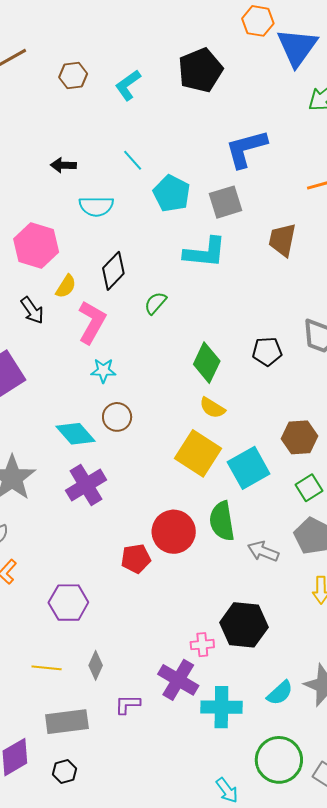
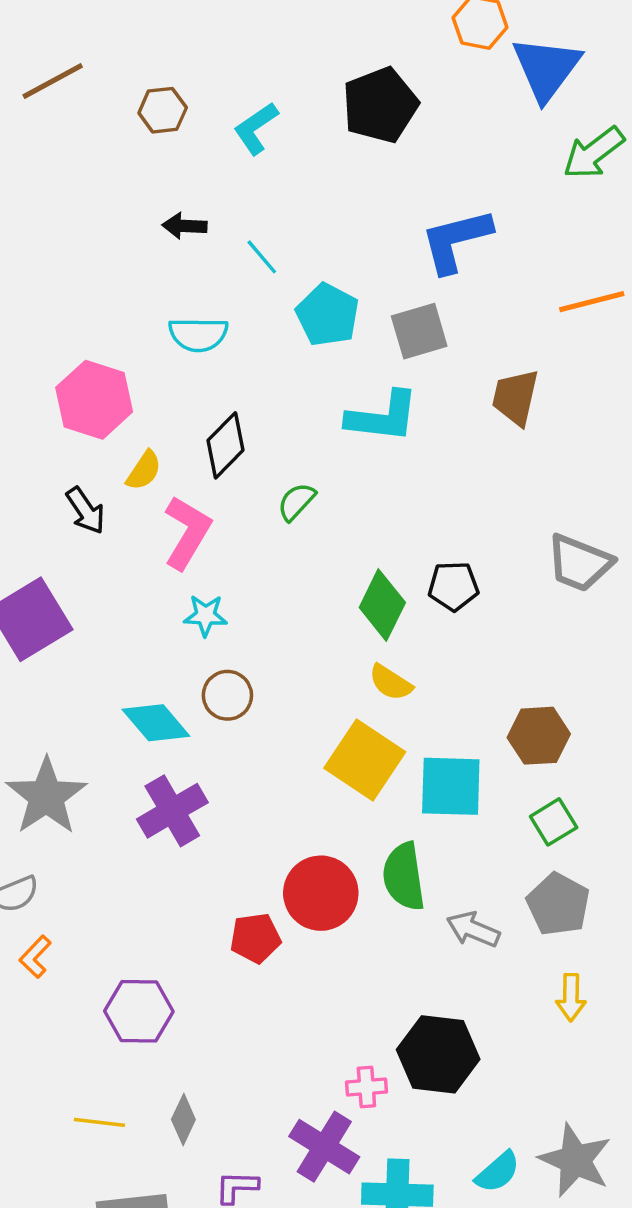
black arrow: (63, 165) -> (185, 226), moved
black pentagon: (267, 351) -> (453, 586), moved
cyan square: (249, 468) -> (451, 786), turned 30

